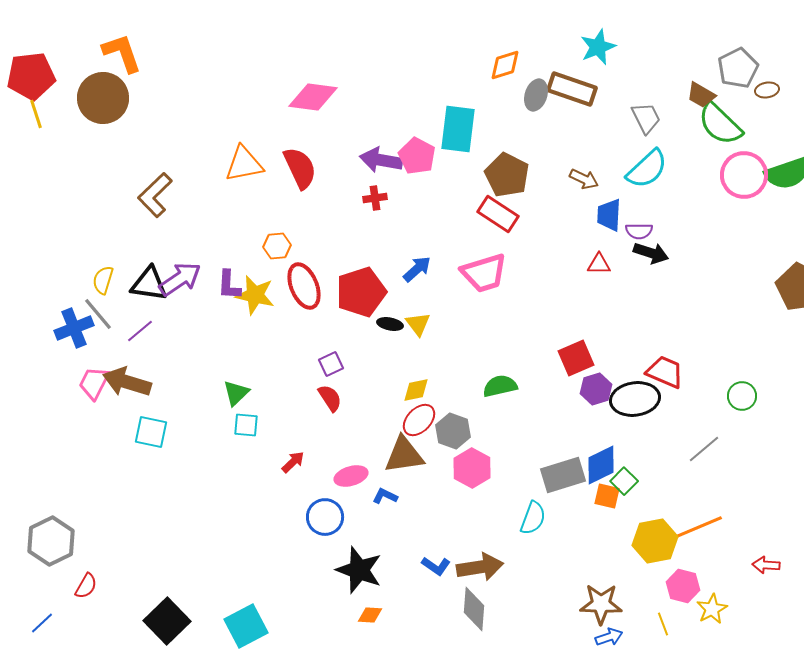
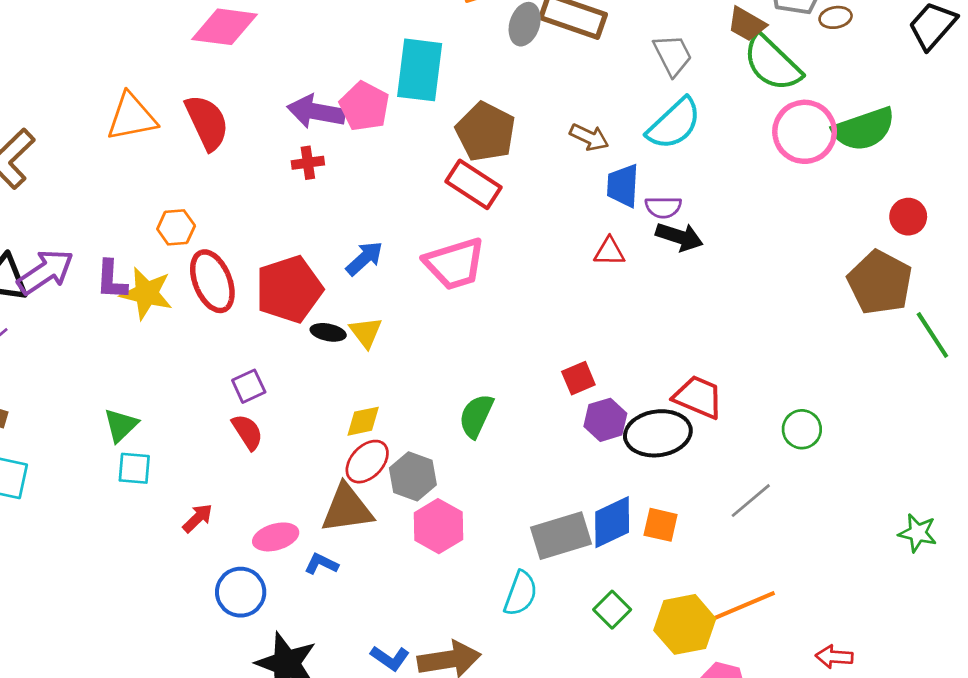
red square: (576, 358) -> (578, 378), size x0.7
green semicircle: (500, 386) -> (476, 416), turned -52
green square: (624, 481) -> (612, 610), moved
orange square: (607, 496) -> (661, 525), moved

